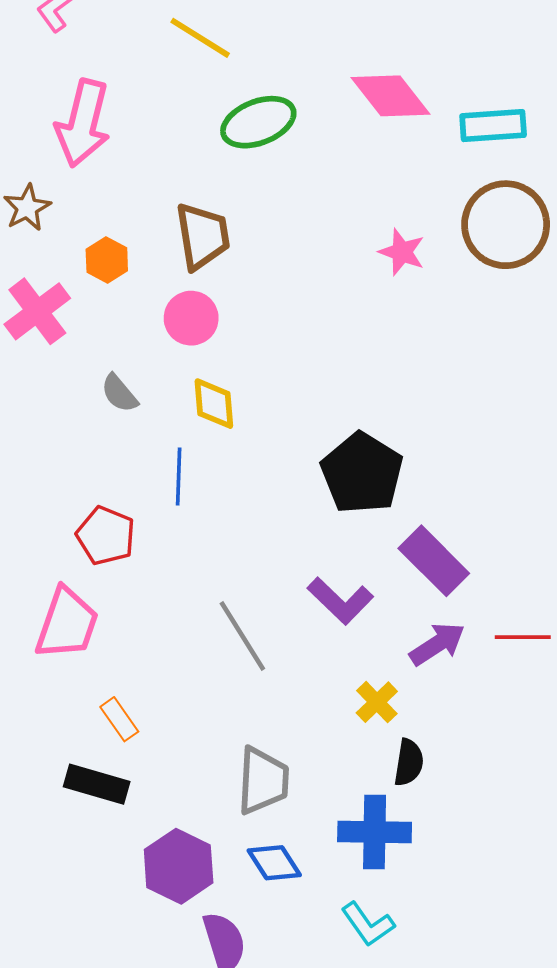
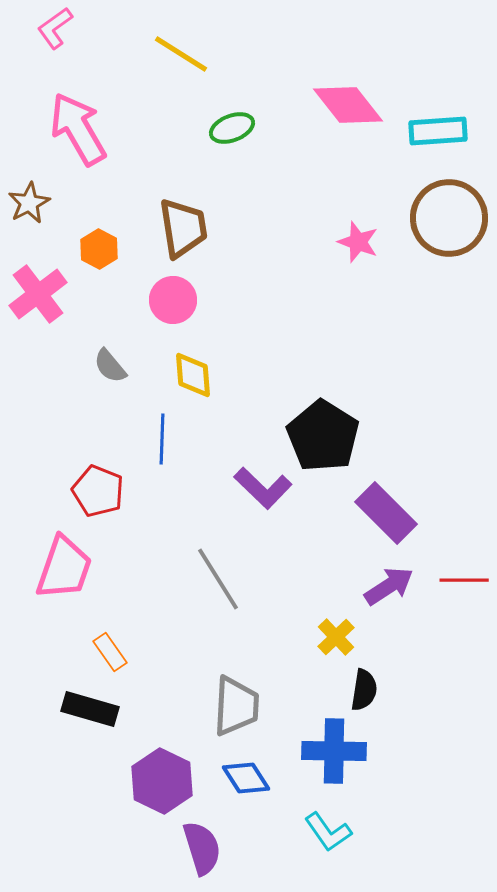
green ellipse: (258, 122) -> (232, 128), size x0.7
pink arrow: (83, 123) -> (78, 129), turned 136
purple L-shape: (340, 601) -> (263, 488), moved

